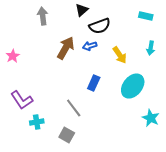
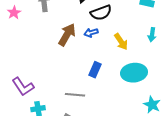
pink star: (13, 56) -> (14, 13), moved
cyan ellipse: (133, 86) -> (134, 73), turned 45
gray line: (74, 108) -> (75, 95), turned -48

